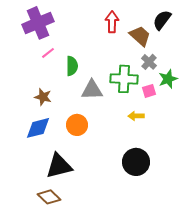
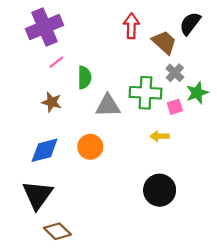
brown star: (43, 97) -> (52, 102), moved
black triangle: (59, 166) -> (37, 195), moved, turned -40

